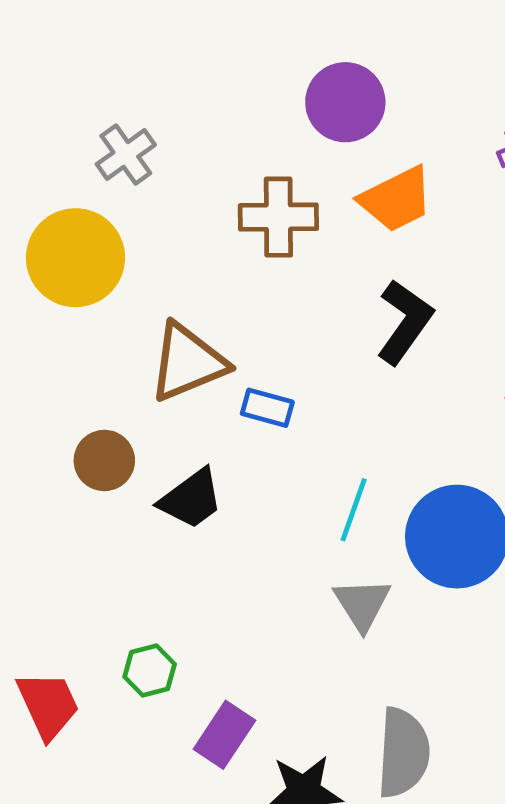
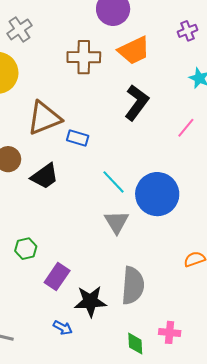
cyan line: (354, 510) -> (114, 182), turned -64

